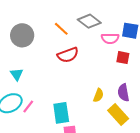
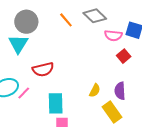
red semicircle: (68, 55) -> (43, 69), moved
red square: (123, 58) -> (124, 56), turned 32
cyan triangle: (17, 74) -> (18, 44), moved, size x1.5

